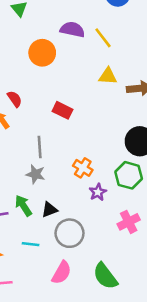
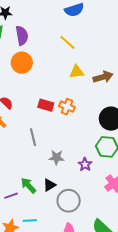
purple semicircle: (72, 30) -> (22, 36), moved, turned 78
orange cross: (83, 168) -> (67, 107), moved
gray star: (36, 174) -> (56, 157), moved
cyan line: (31, 244) -> (30, 220), moved

